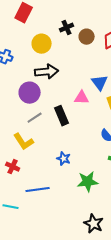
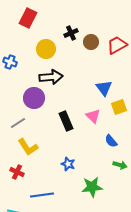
pink triangle: (82, 98) -> (93, 116), moved, turned 42
gray line: (35, 118) -> (18, 123), moved

